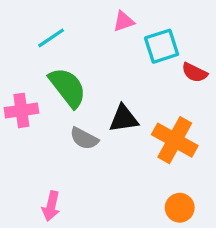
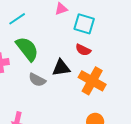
cyan square: (162, 46) -> (84, 24), turned 35
red semicircle: (195, 73) -> (83, 50), moved

